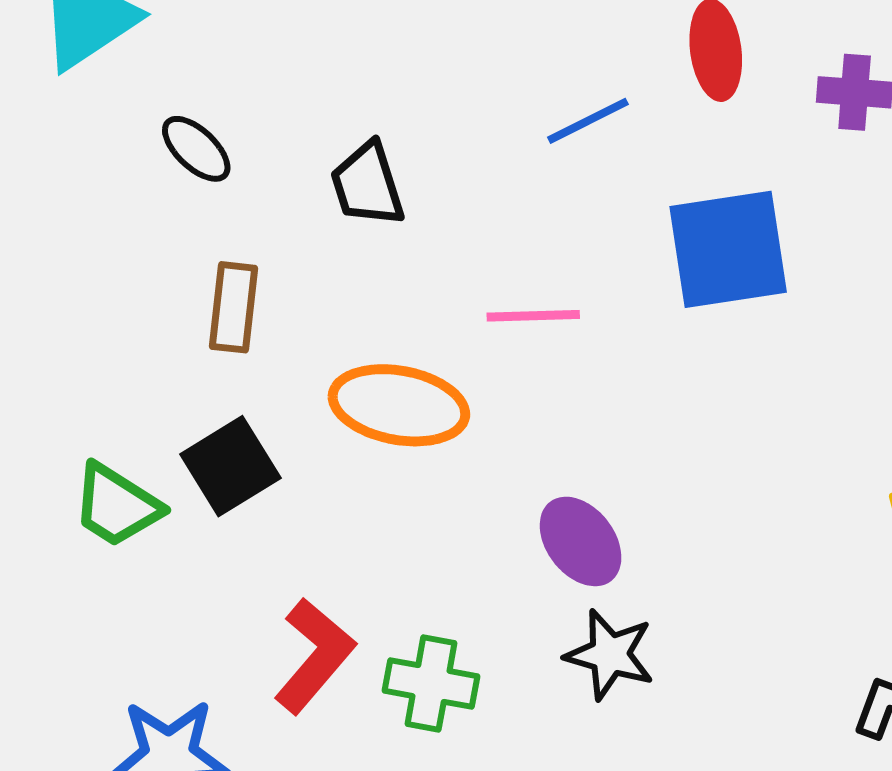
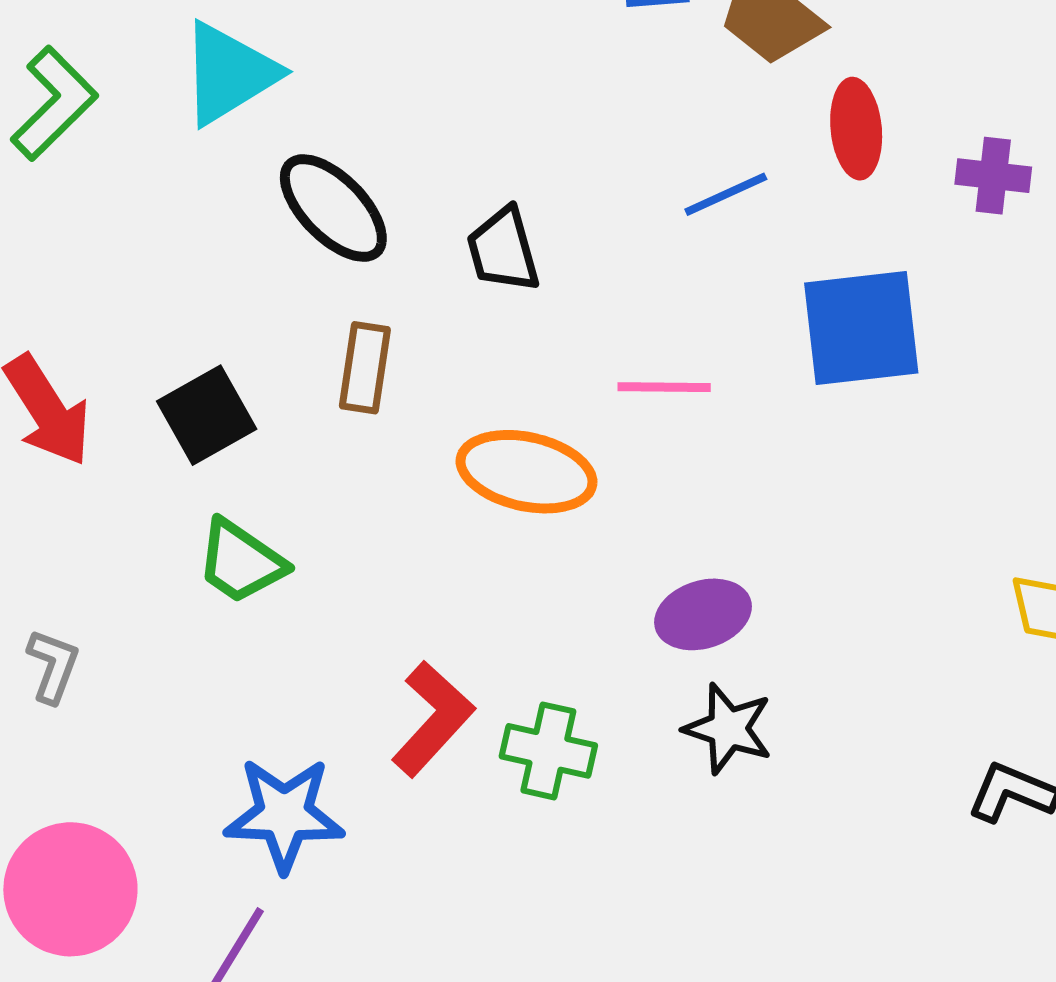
black ellipse: (196, 149) -> (333, 208), size x1.6
black square: (230, 466) -> (207, 415), moved
purple ellipse: (581, 541) -> (703, 614), turned -72

